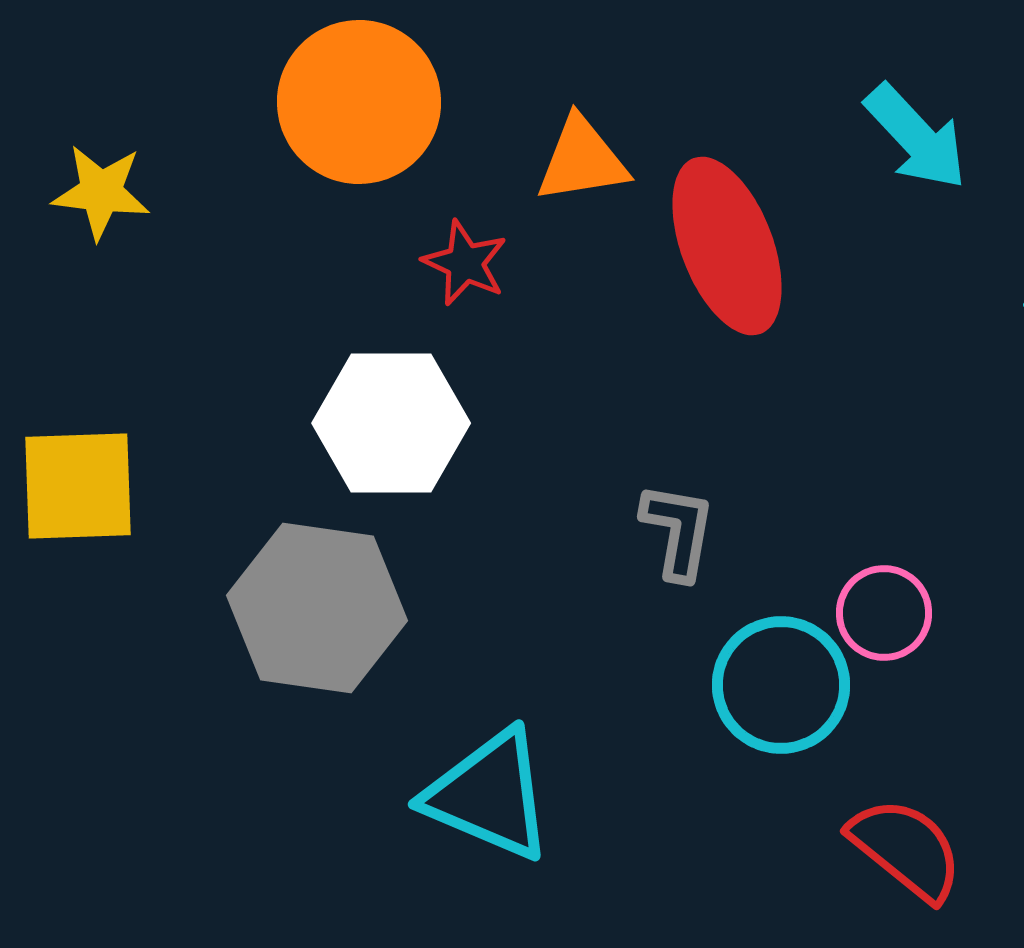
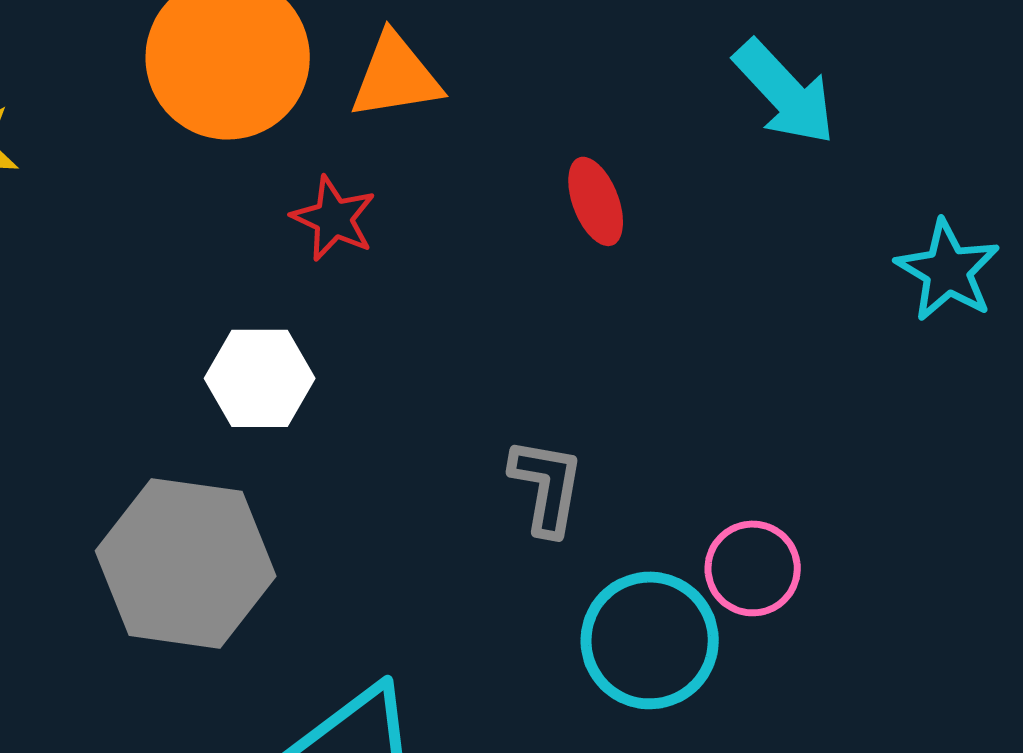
orange triangle: (582, 160) -> (396, 76), moved
red ellipse: (727, 246) -> (596, 201), size x0.5
white hexagon: (391, 423) -> (260, 378), size x0.7

